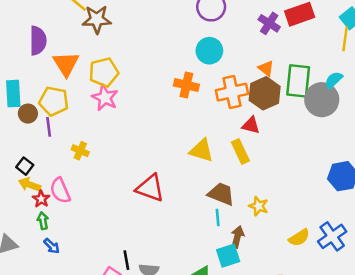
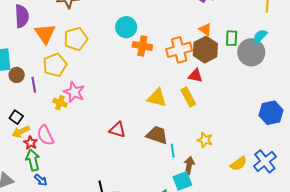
cyan circle: (209, 51) -> (126, 27), moved
green rectangle: (298, 81) -> (232, 38), size x0.6
pink star: (105, 98) -> (74, 92), moved
yellow pentagon: (54, 101) -> (55, 65), moved, turned -30
yellow arrow: (30, 185) -> (21, 132), turned -42
red triangle: (150, 188) -> (117, 130), size x0.7
brown trapezoid: (221, 194) -> (157, 135), moved
green arrow: (43, 221) -> (33, 160), size x1.5

